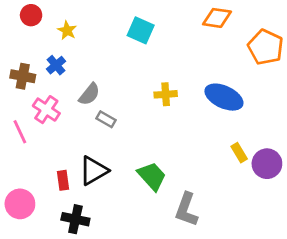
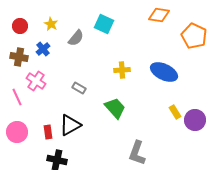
red circle: (31, 15) -> (20, 26), moved
gray semicircle: (89, 94) -> (76, 38), moved
green trapezoid: (152, 176) -> (115, 108), moved
pink circle: (20, 204) -> (17, 132), moved

